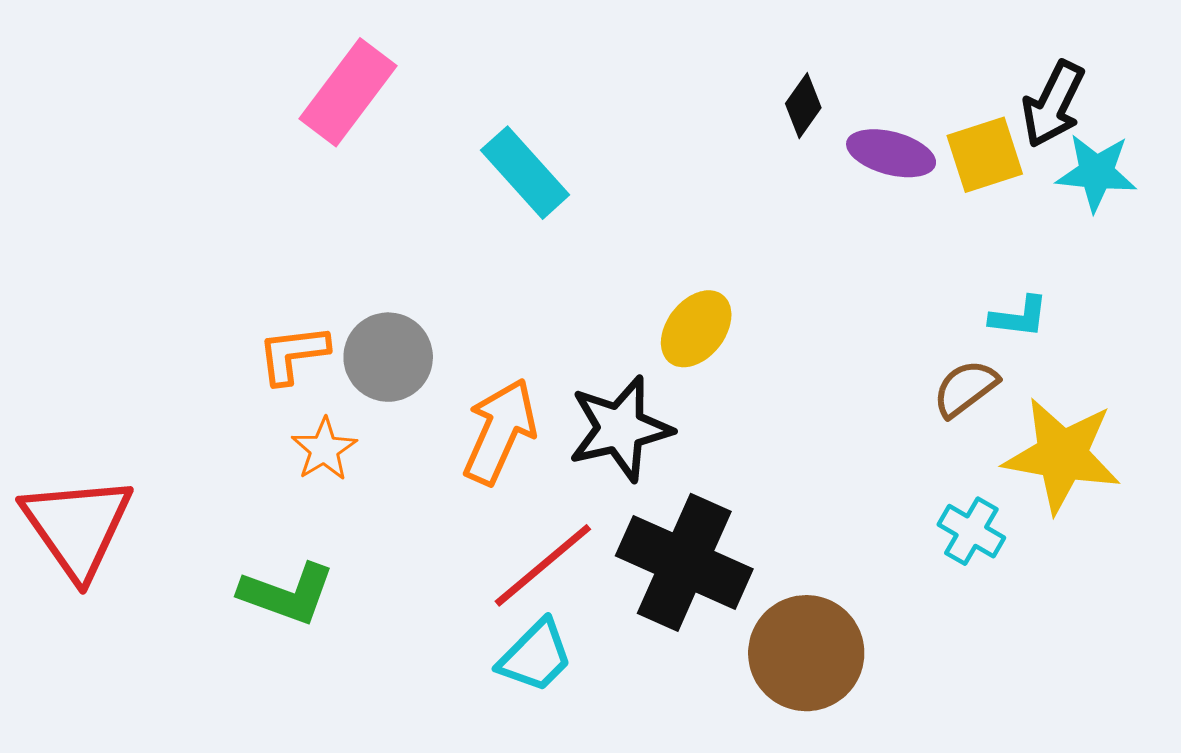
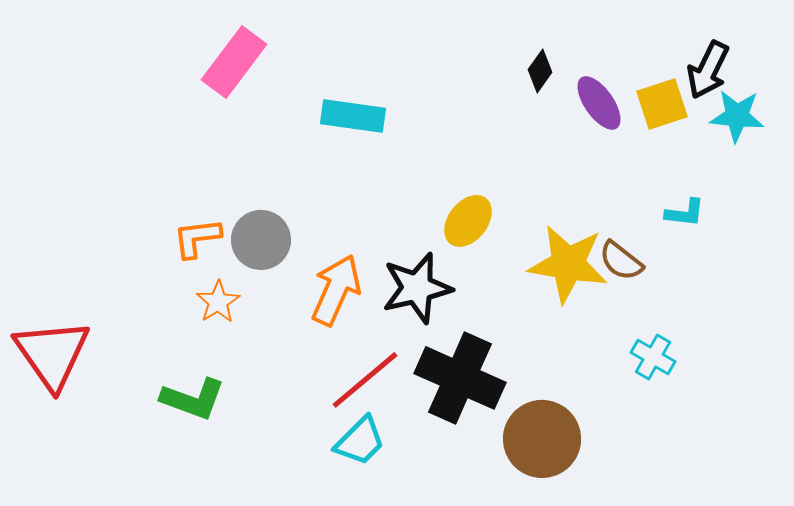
purple ellipse: (891, 153) -> (599, 103), turned 40
cyan rectangle: (525, 173) -> (353, 116), turned -40
brown semicircle: (965, 388) -> (621, 261), moved, turned -105
yellow star: (1062, 455) -> (568, 264), moved

